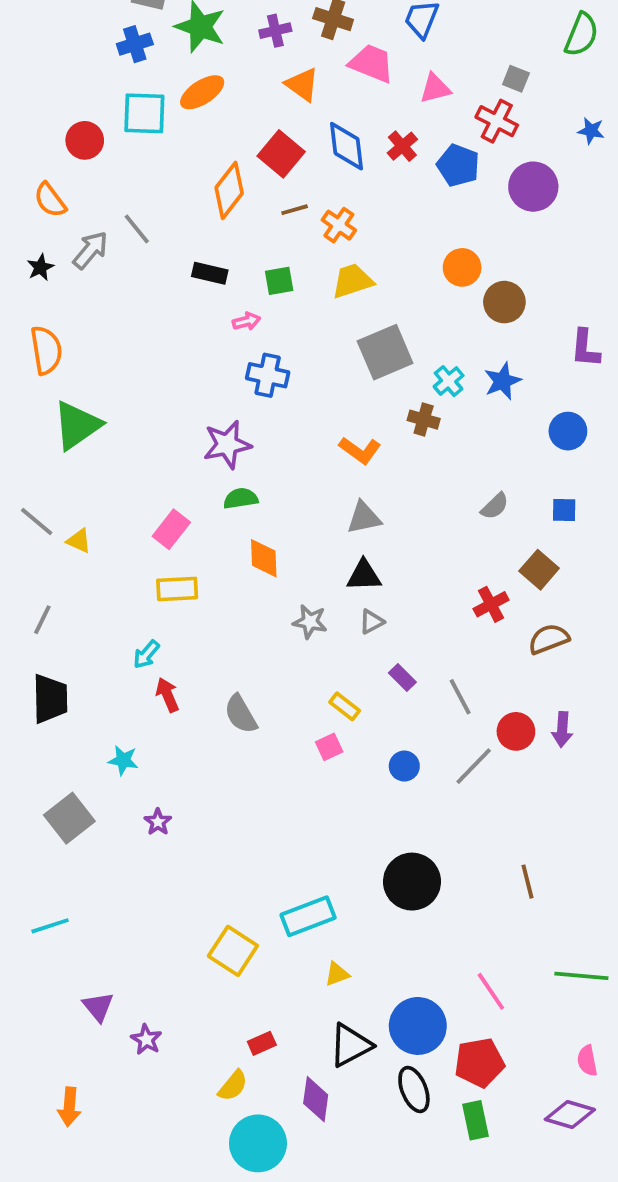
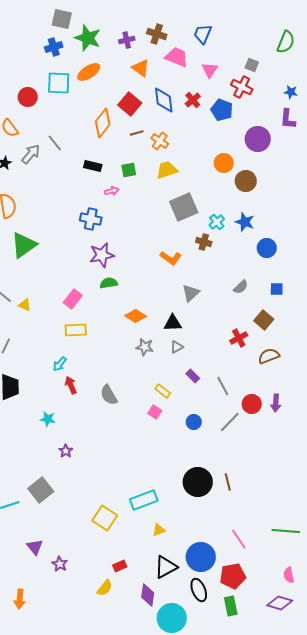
pink triangle: (435, 88) -> (210, 70), turned -42
purple circle: (533, 187) -> (258, 139), moved
purple L-shape: (585, 348) -> (288, 119), moved
blue cross: (268, 375) -> (91, 219), moved
blue star: (502, 381) -> (245, 222), turned -30
blue circle: (568, 431) -> (267, 248), moved
gray triangle: (364, 518) -> (191, 293), moved, turned -30
orange diamond: (264, 558) -> (136, 316), moved, turned -55
pink square: (329, 747) -> (155, 412), turned -32
gray square: (69, 818) -> (41, 490), moved
brown line: (528, 882) -> (228, 482), moved
cyan circle: (258, 1143) -> (172, 618), moved

